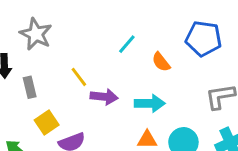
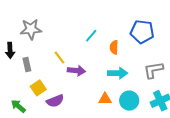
gray star: (36, 34) -> (31, 29), turned -30
orange semicircle: (161, 62) -> (114, 47), turned 40
cyan arrow: (150, 103) -> (118, 73), moved

